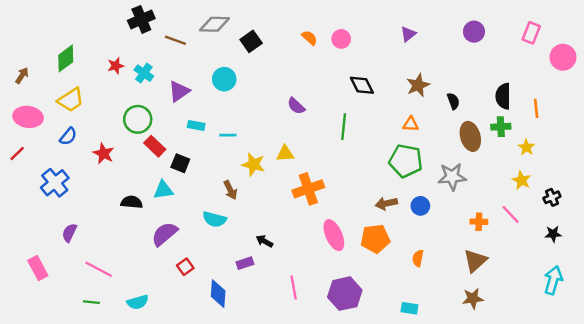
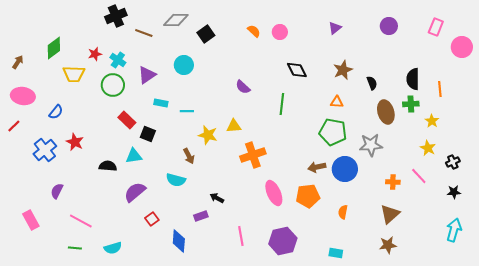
yellow trapezoid: (71, 100) -> (74, 74), moved, turned 35
green circle: (138, 119) -> (113, 85), moved
red star: (104, 153) -> (75, 142), moved
blue circle: (420, 206) -> (345, 169), size x1.6

